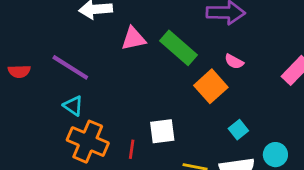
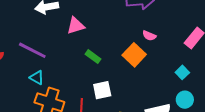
green rectangle: (178, 48) -> (93, 57), moved, size x0.6
cyan square: (238, 130) -> (182, 72), moved

